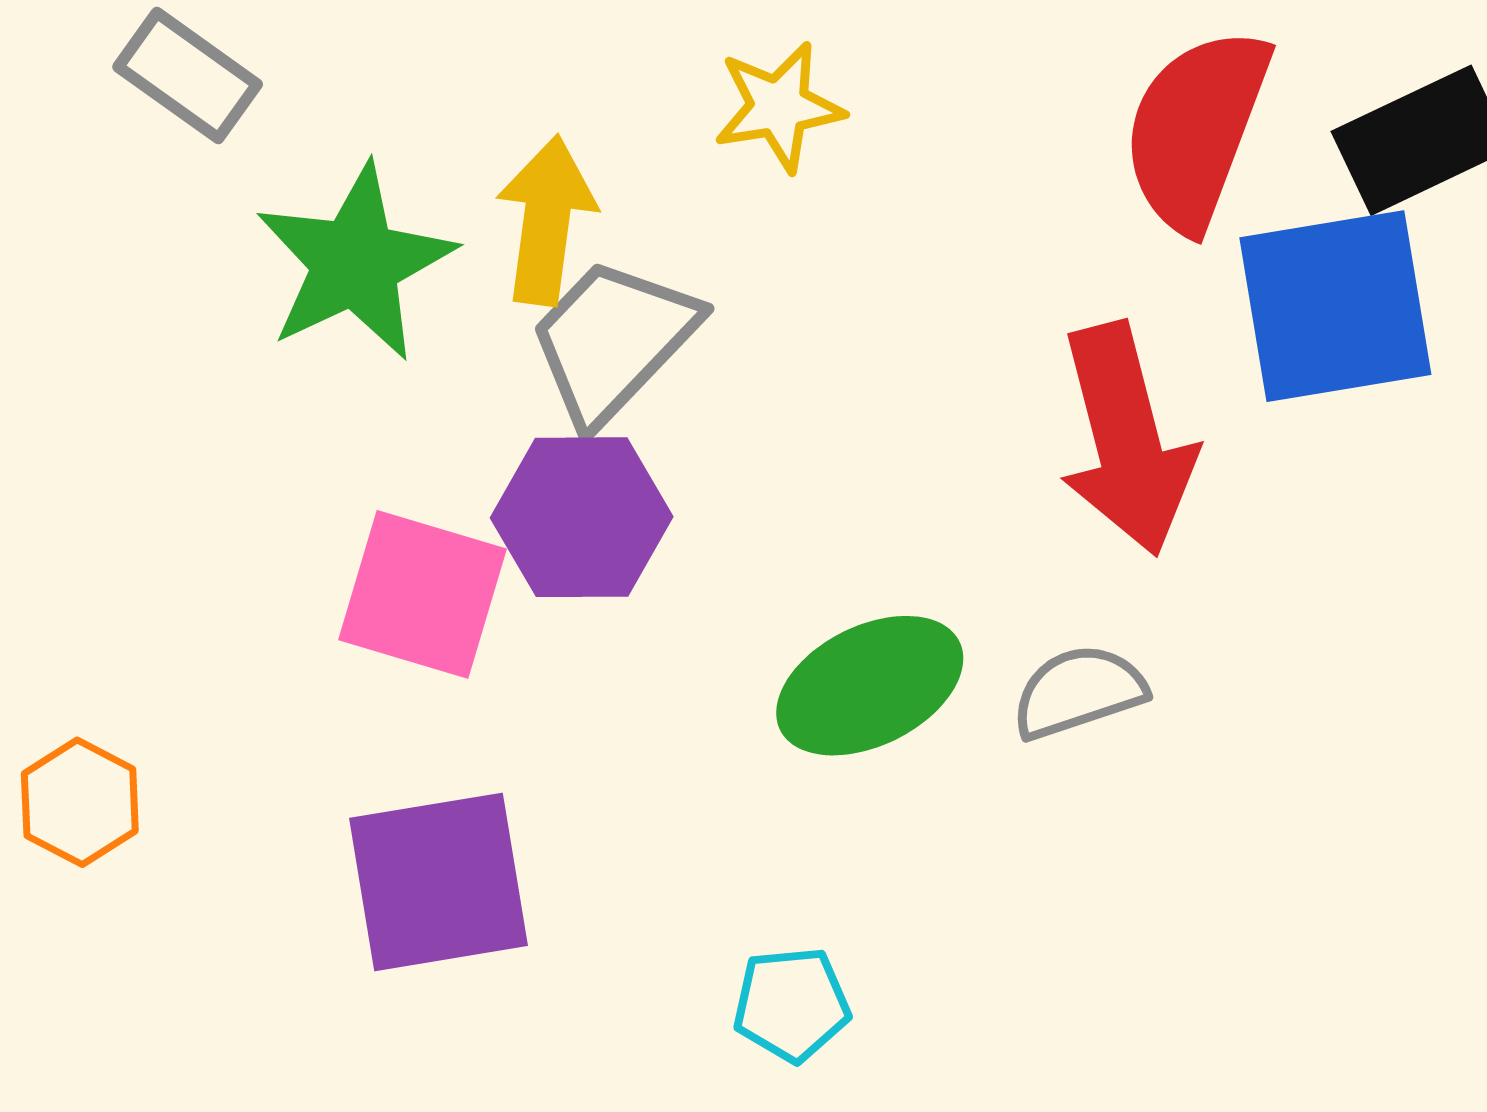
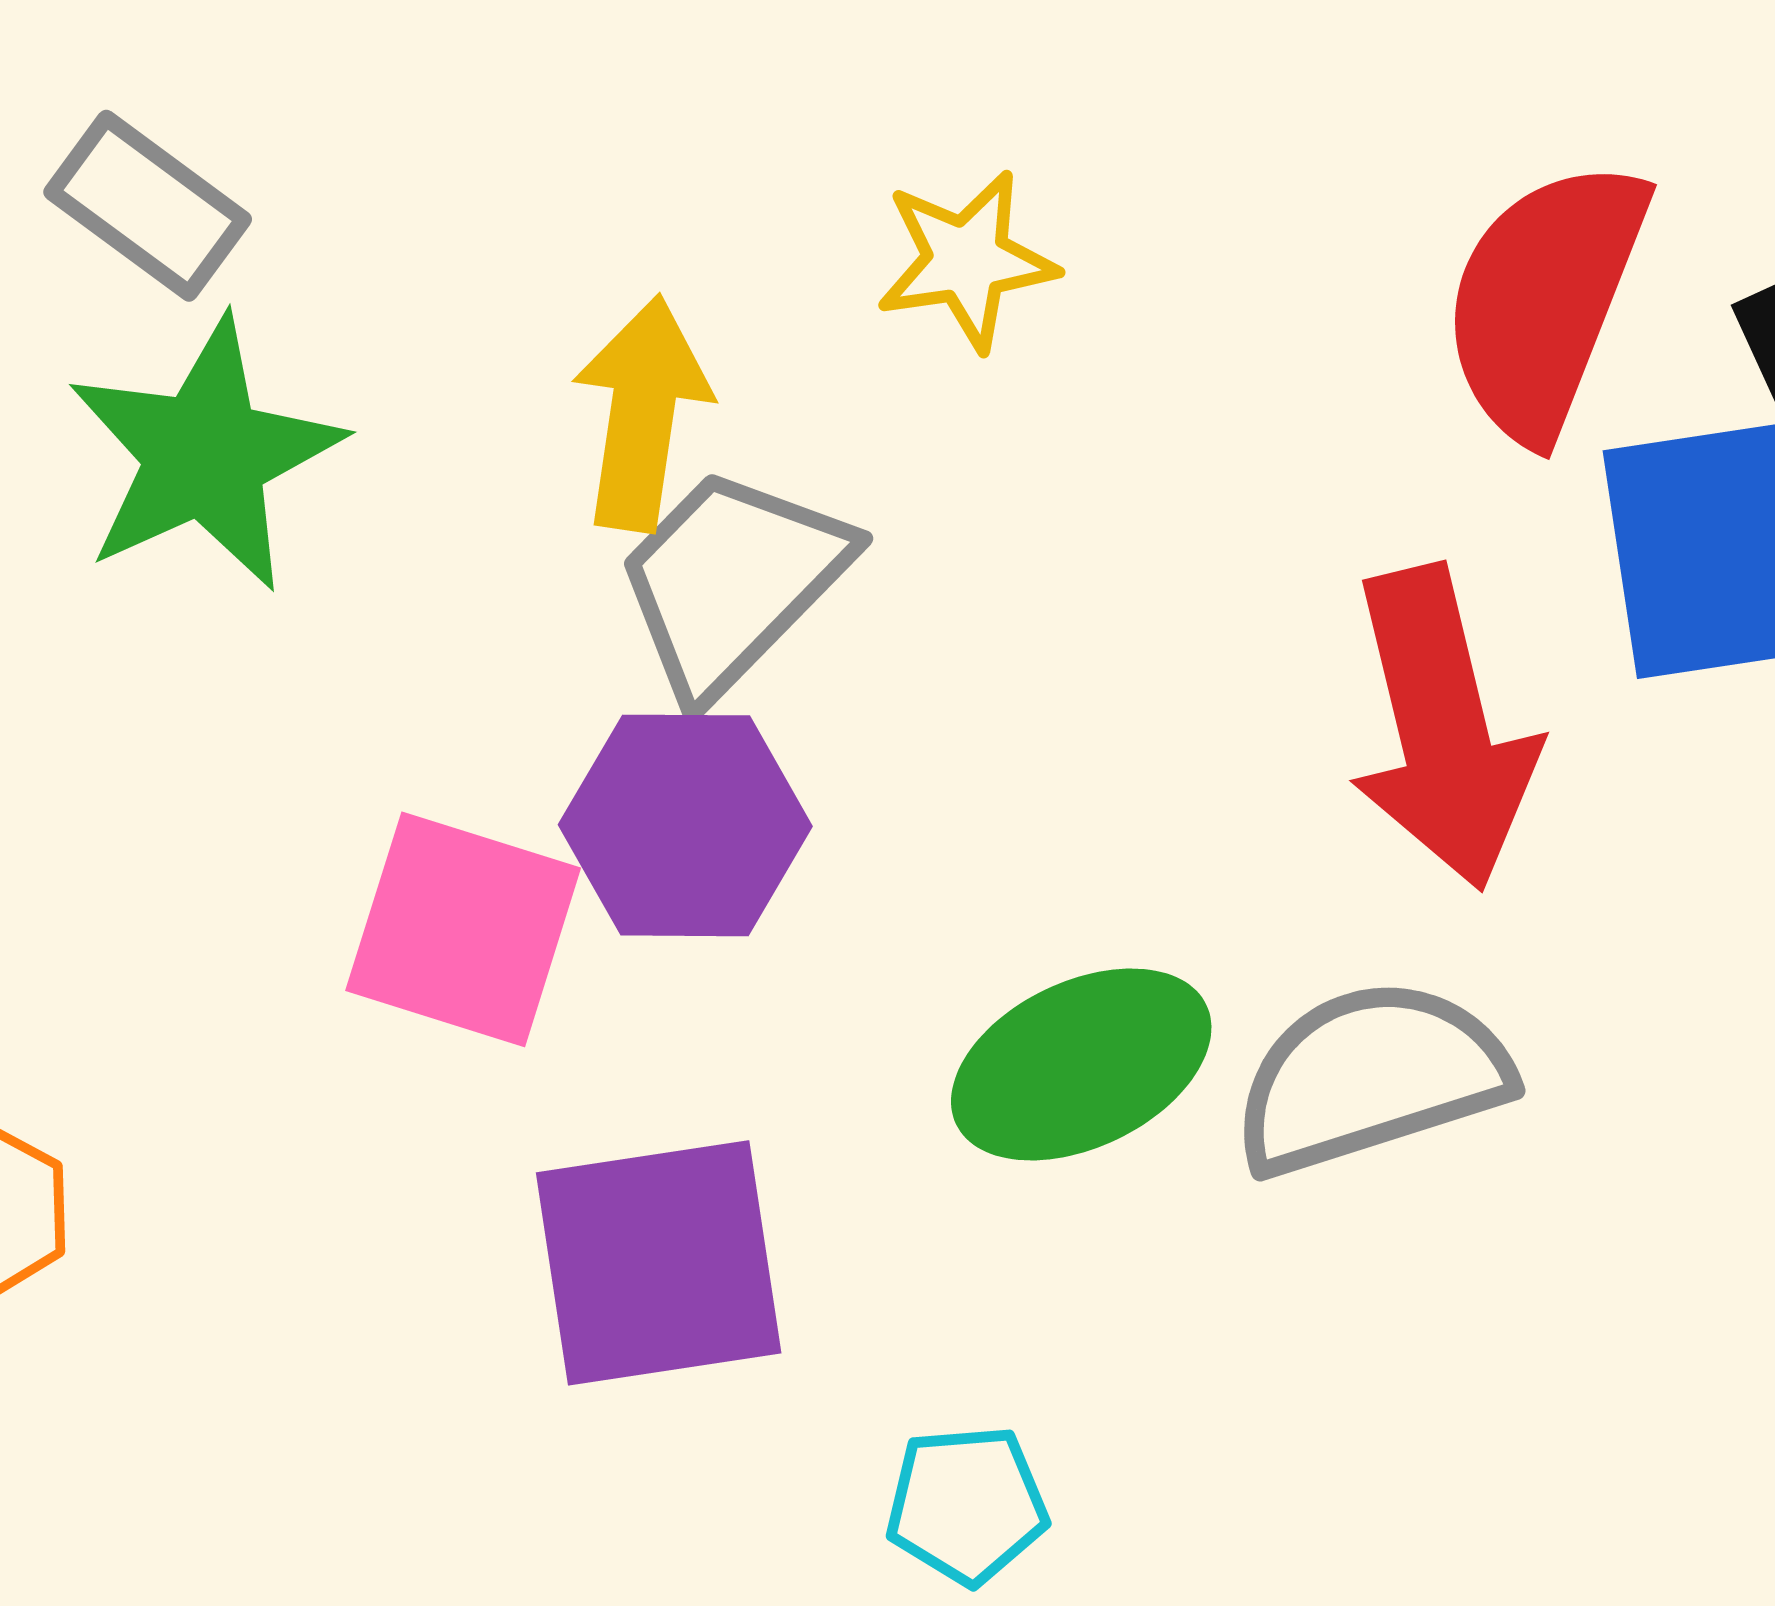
green star: (355, 263) -> (205, 455), moved
gray semicircle: (1079, 692) -> (1371, 1077), size x1.5
purple square: (438, 882) -> (659, 1263), moved

